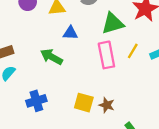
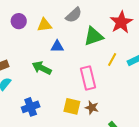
pink rectangle: (106, 55) -> (88, 78), moved

